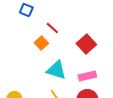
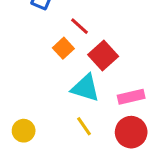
red square: (86, 44) -> (103, 56), moved

